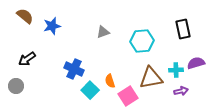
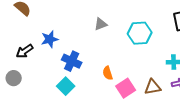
blue star: (52, 26) -> (50, 39), moved
brown triangle: (151, 78) -> (153, 87), moved, size x0.7
cyan square: (90, 90) -> (66, 86), moved

